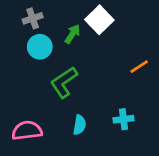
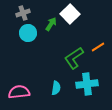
green L-shape: (64, 82) -> (74, 58), moved
cyan cross: (124, 119) -> (87, 84), size x1.5

